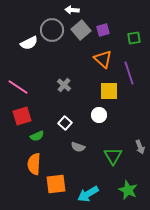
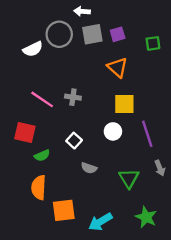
gray square: (81, 30) -> (92, 34), turned 30
purple line: (129, 73) -> (147, 134), moved
gray cross: (64, 85) -> (73, 97), turned -32
pink line: (18, 87) -> (42, 99), moved
red square: (22, 116) -> (25, 133), turned 30

